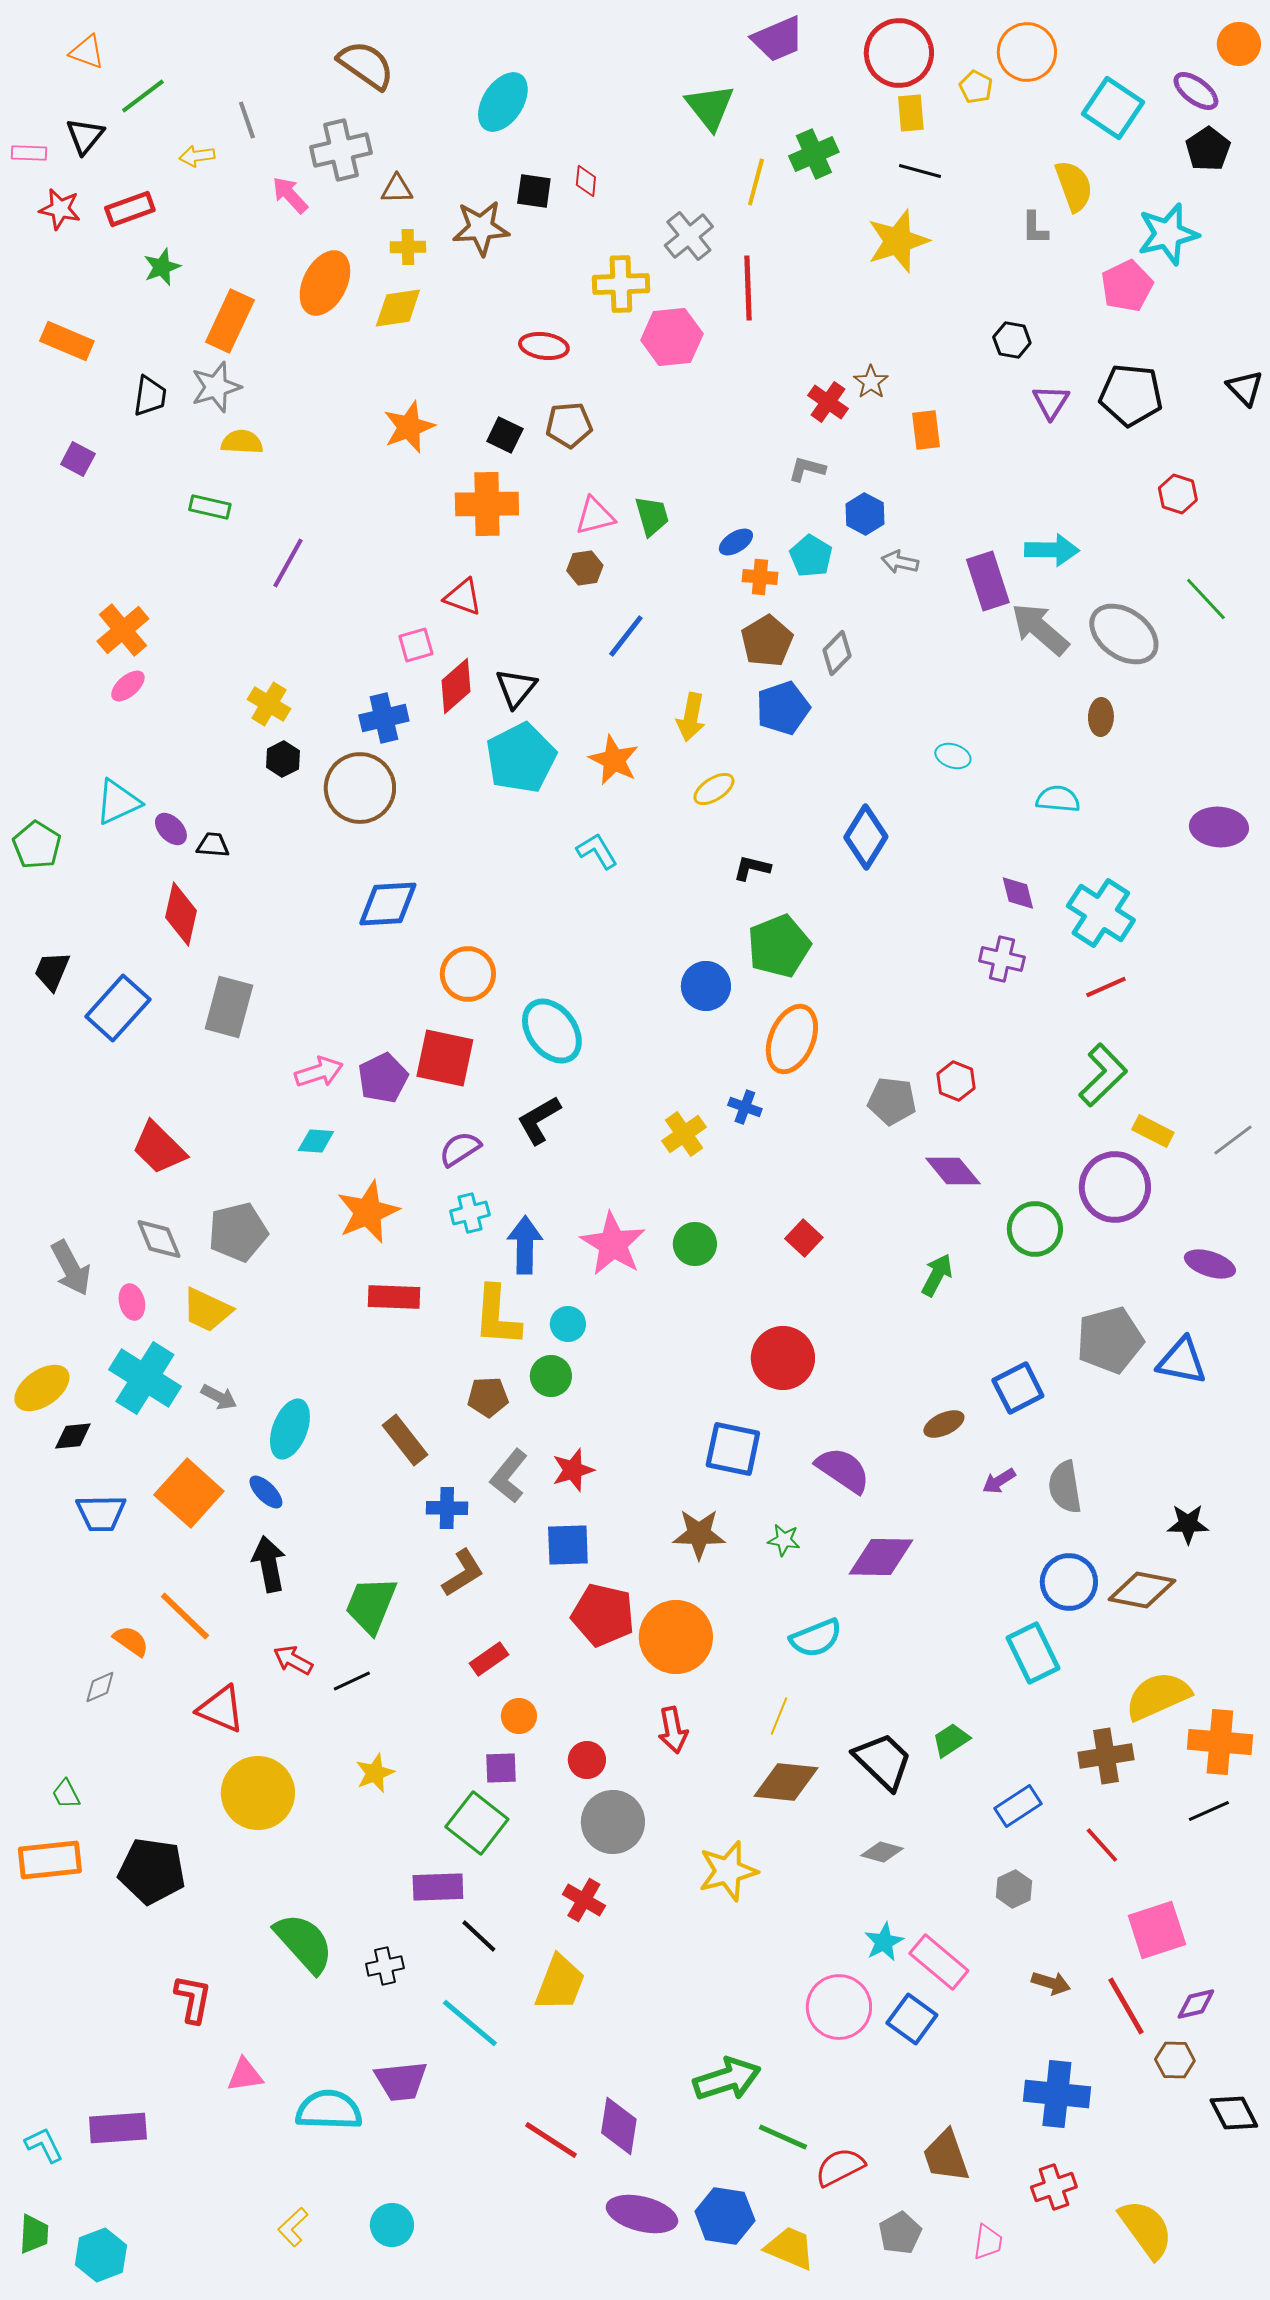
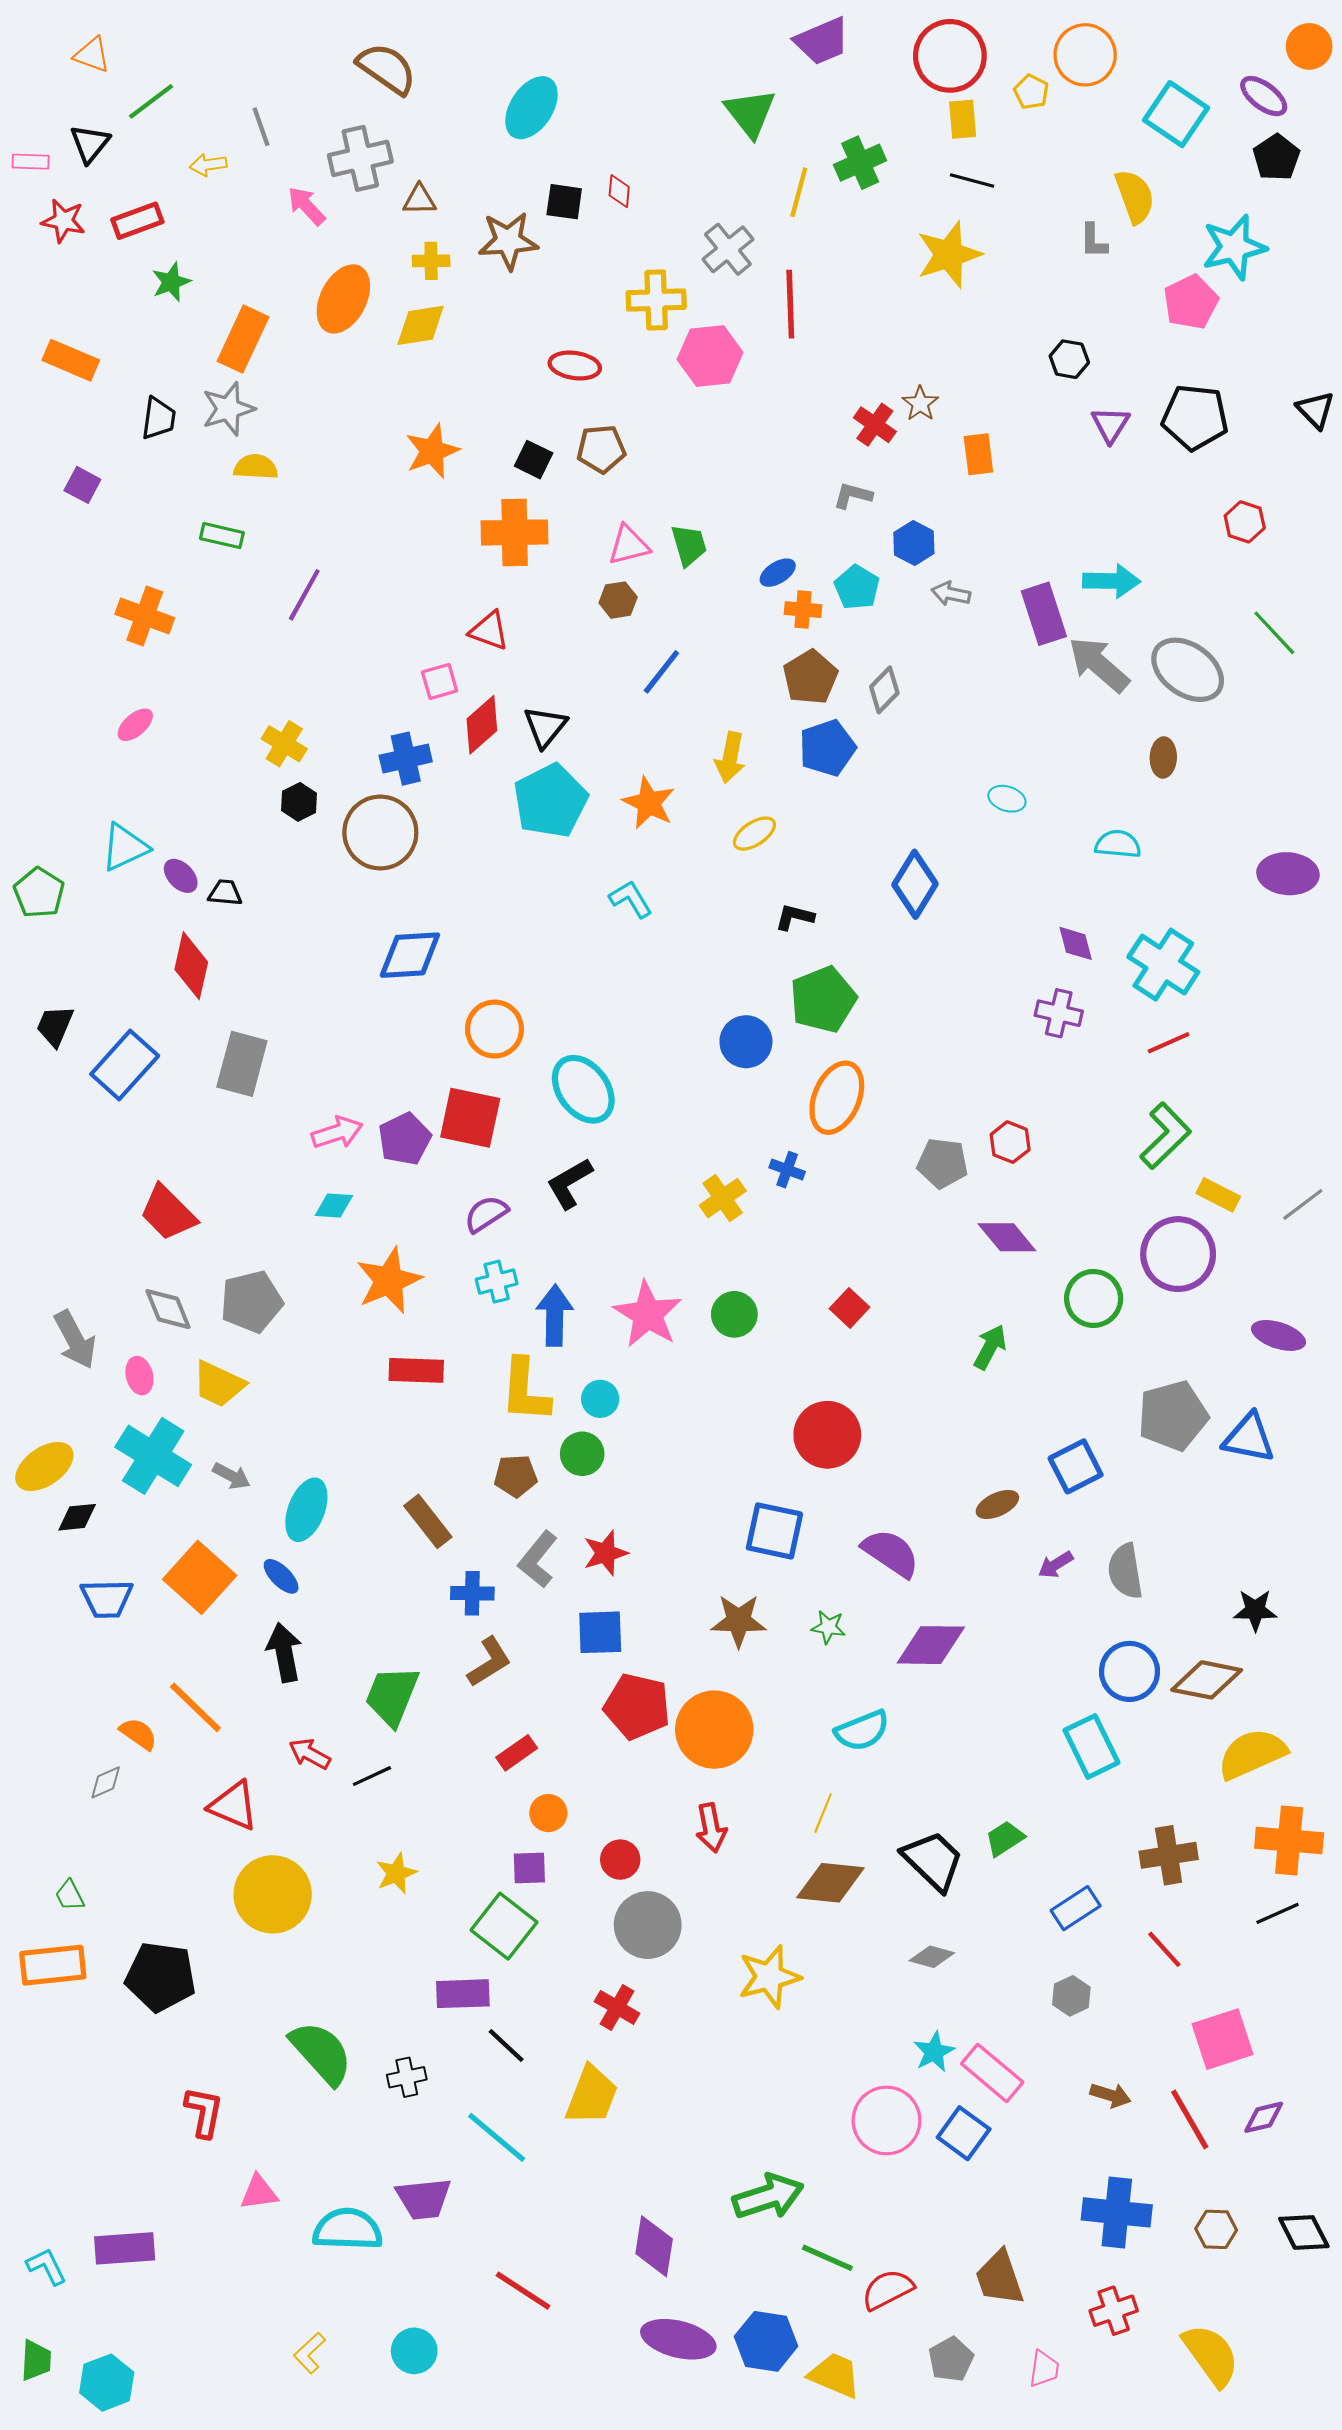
orange cross: (123, 630) -> (145, 616), moved, turned -30
yellow semicircle: (1158, 1696) -> (1252, 1754), moved
brown hexagon: (1175, 2060) -> (1216, 2229), moved
red line: (551, 2140) -> (523, 2291), moved

